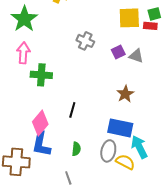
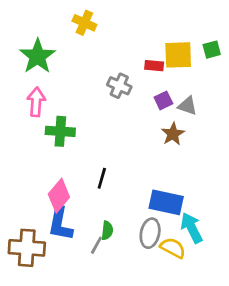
red rectangle: (150, 26) -> (154, 66), moved
brown star: (125, 94) -> (173, 134), moved
gray line: (68, 178) -> (96, 245), moved, turned 48

